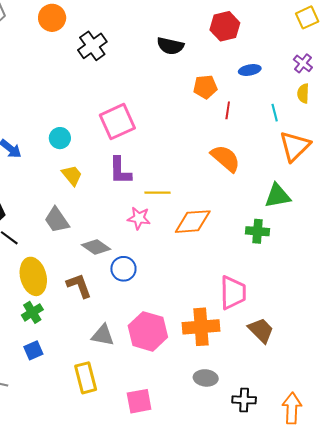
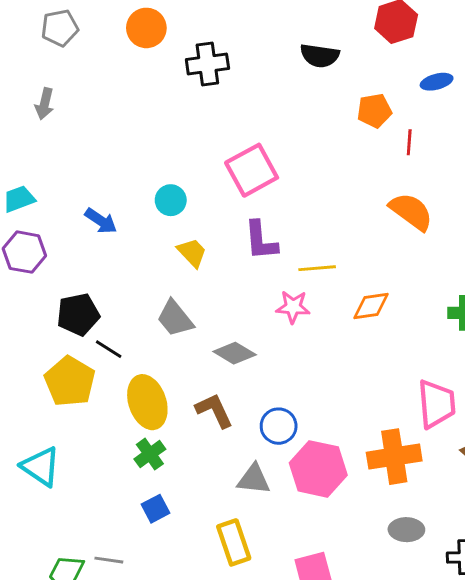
black cross: (92, 46) -> (207, 64), turned 32
orange diamond: (193, 222) -> (371, 306), size x0.7
blue circle: (123, 269) -> (279, 426), moved

